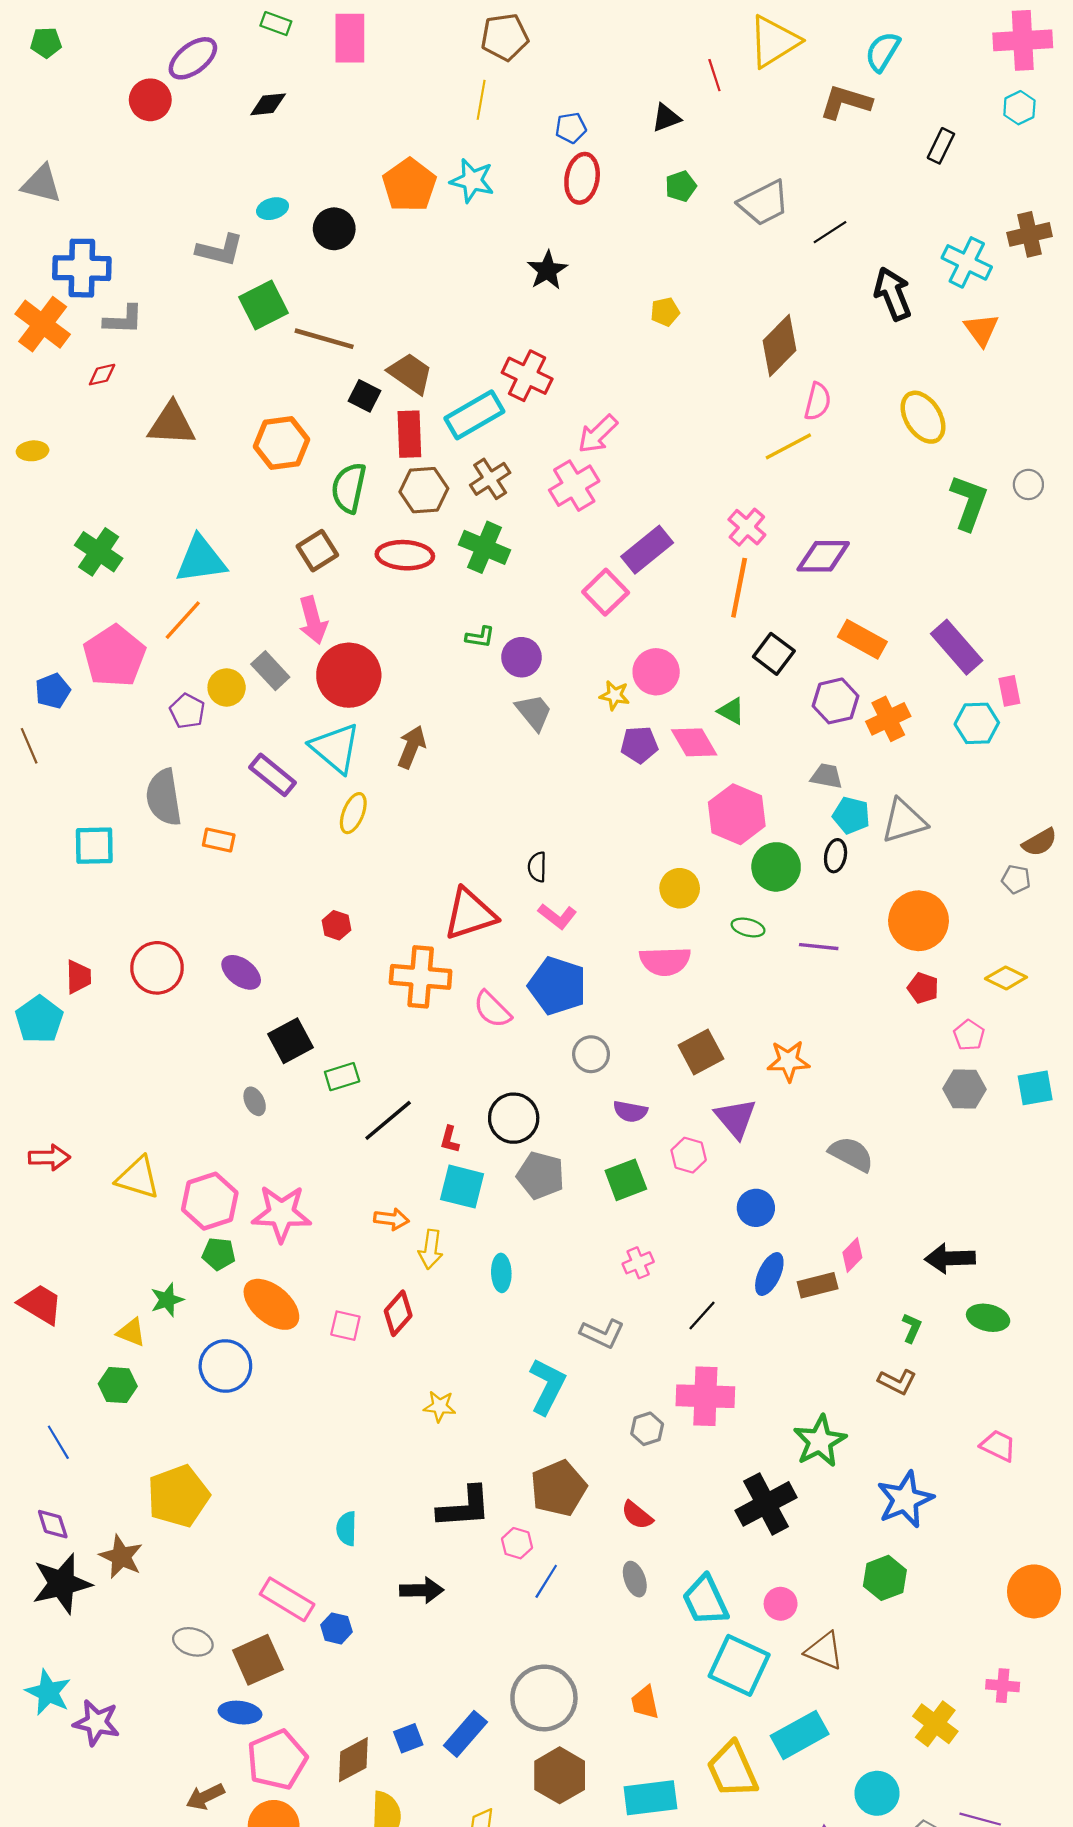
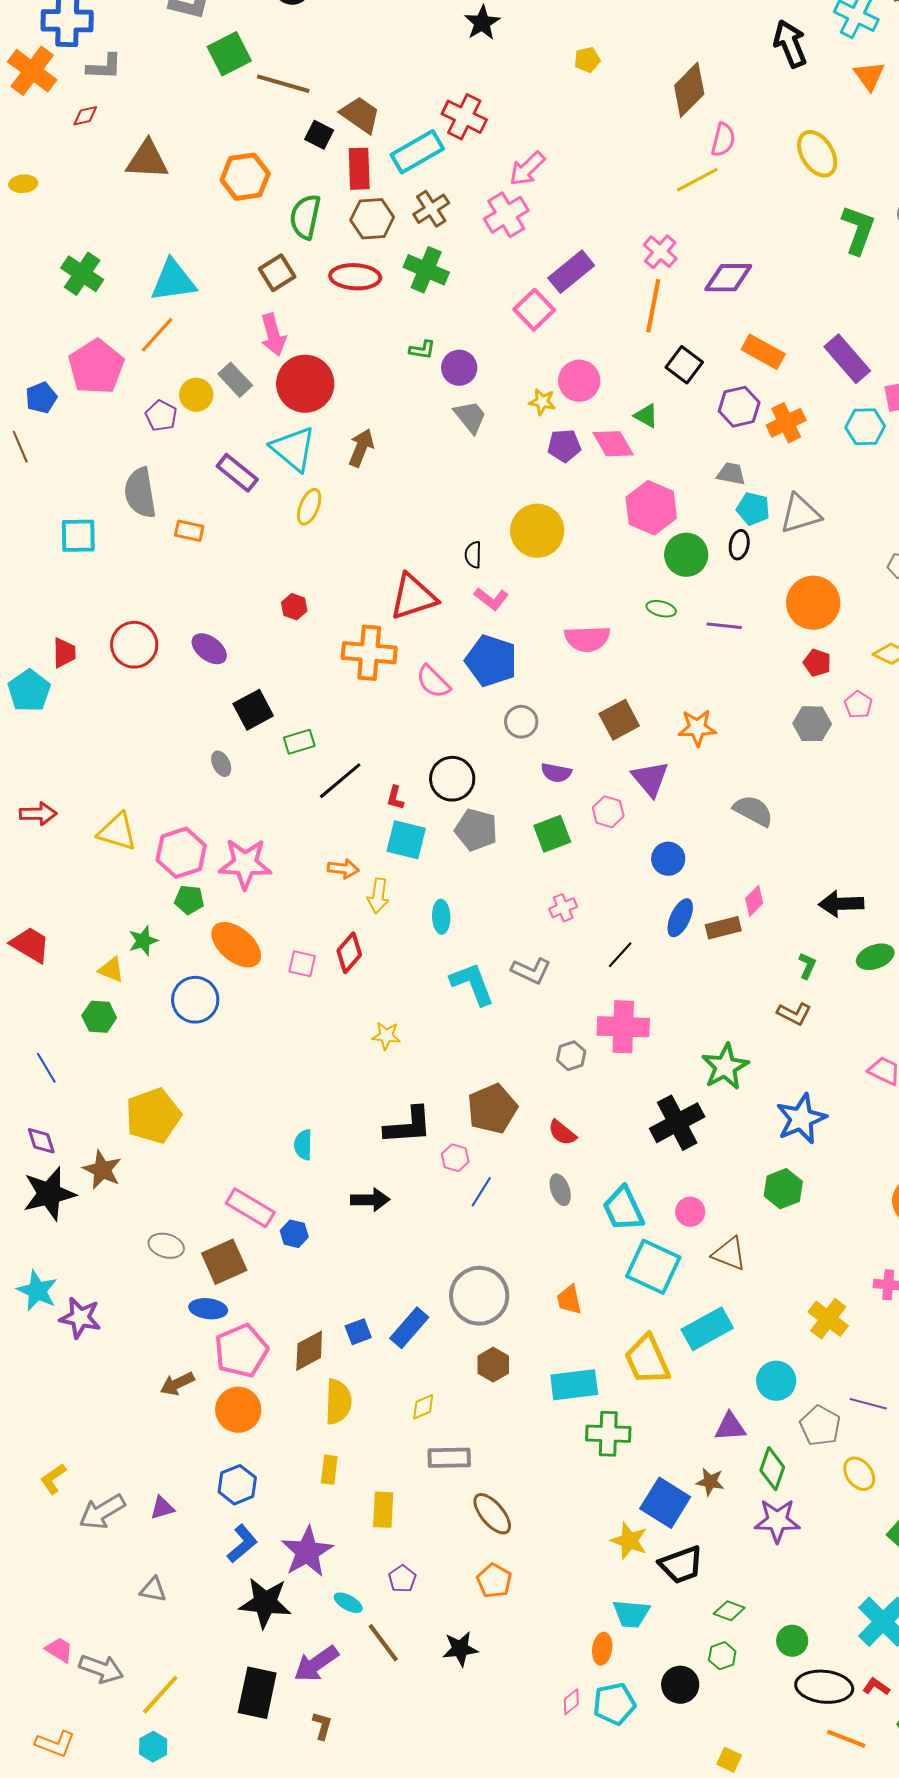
yellow circle: (680, 888) -> (537, 531), moved, size x1.5
gray hexagon: (964, 1089) -> (812, 724), moved
green ellipse: (988, 1318) -> (875, 957), turned -33
cyan L-shape: (547, 1386) -> (472, 984), moved, turned -48
brown hexagon: (560, 1775) -> (493, 1365), size x0.7

